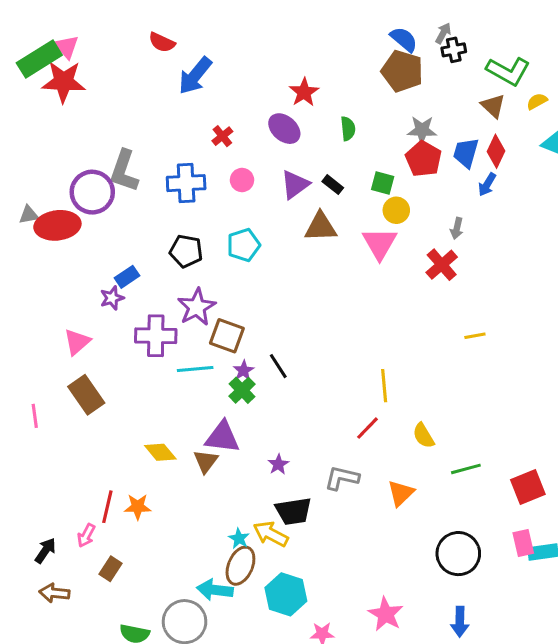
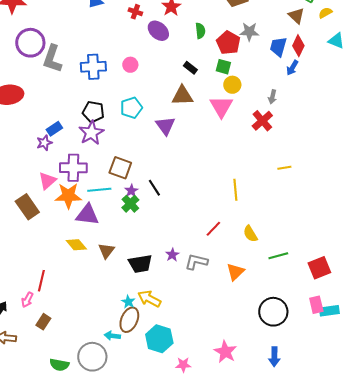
red cross: (222, 136) -> (135, 12), moved, turned -32
red pentagon: (424, 159) -> (228, 43), moved
purple triangle: (295, 185) -> (165, 126), moved, turned -30
purple circle: (92, 192) -> (30, 43), moved
purple star: (197, 307) -> (91, 133), moved
pink triangle: (77, 342) -> (47, 181), moved
yellow line: (384, 386) -> (235, 190), moved
purple triangle: (222, 437) -> (87, 215), moved
purple star: (278, 464) -> (172, 255), moved
orange star: (138, 507) -> (68, 196), moved, size x1.5
black trapezoid: (293, 511) -> (140, 264), moved
cyan arrow: (215, 590) -> (112, 336), size x0.7

